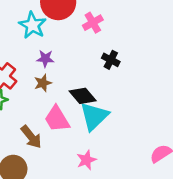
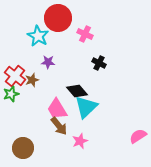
pink cross: (93, 23) -> (85, 34), turned -35
brown star: (43, 83) -> (32, 80), moved
brown arrow: (31, 137) -> (59, 126), moved

